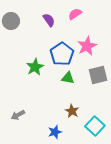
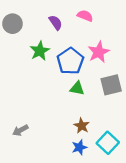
pink semicircle: (75, 14) -> (85, 16), turned 56
green star: (35, 67) -> (40, 51), moved
blue star: (55, 132) -> (79, 147), moved

